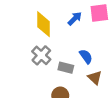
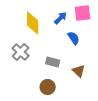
gray cross: (41, 55) -> (21, 52), moved
blue semicircle: (86, 56) -> (74, 38), moved

